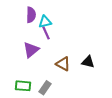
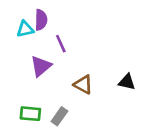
cyan triangle: (45, 22) -> (25, 29), moved
black triangle: (88, 62) -> (127, 82), moved

